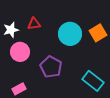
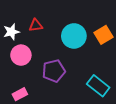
purple pentagon: (51, 67) -> (54, 71), turned 30

